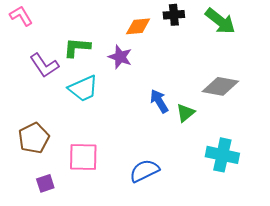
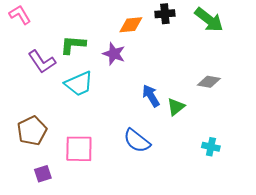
gray diamond: (220, 86) -> (209, 82), size x0.7
cyan cross: (222, 155) -> (211, 147), size x0.6
blue semicircle: (144, 171) -> (137, 141), moved, turned -116

